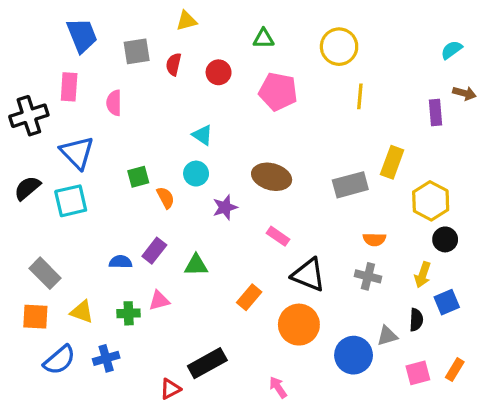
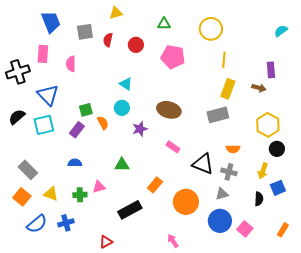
brown arrow: (464, 93) -> (259, 88), moved
yellow rectangle: (392, 162) -> (228, 89), moved
purple rectangle: (154, 251) -> (77, 130), moved
black triangle: (309, 275) -> (203, 164), moved
orange square: (35, 317) -> (22, 197), turned 36
gray triangle: (387, 336) -> (222, 194), moved
black rectangle: (207, 363) -> (130, 210), moved
pink square: (418, 373) -> (245, 229), moved, turned -35

